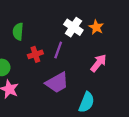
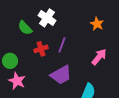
white cross: (73, 27) -> (47, 18), moved
green semicircle: (18, 32) -> (25, 28), turned -49

